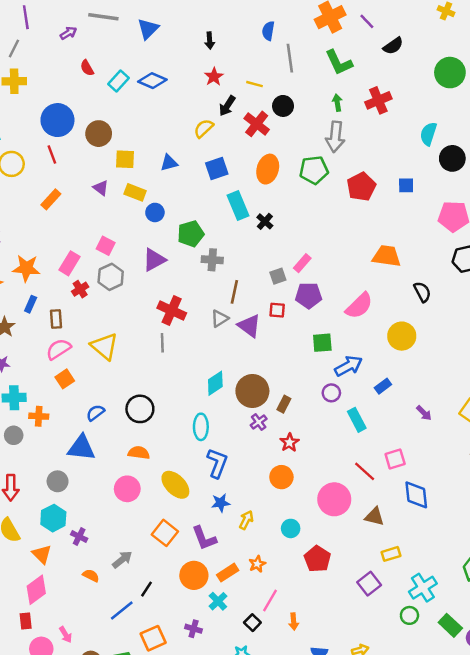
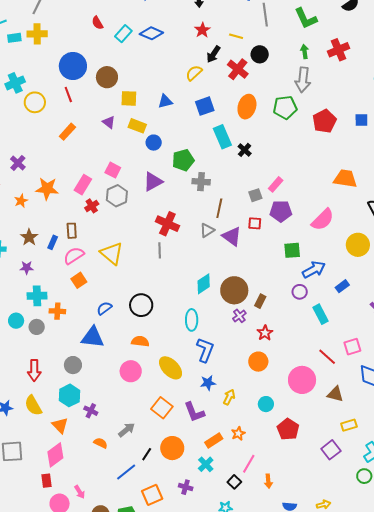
blue rectangle: (31, 304) -> (53, 242), moved
orange circle: (194, 575) -> (172, 448), moved

